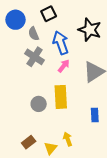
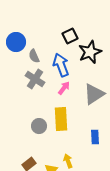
black square: (49, 14) -> (70, 36), moved
black star: (90, 30) -> (90, 52), turned 30

